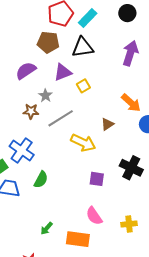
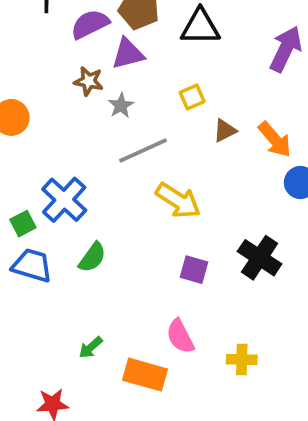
purple semicircle: (26, 71) -> (90, 24), moved
purple triangle: (63, 72) -> (128, 54), moved
brown star: (31, 111) -> (89, 81), moved
brown triangle: (107, 124) -> (225, 131), moved

